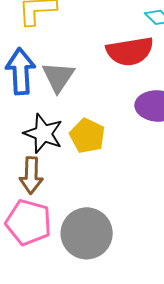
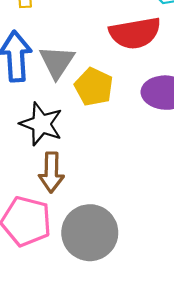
yellow pentagon: (87, 136) -> (94, 87), moved
brown arrow: (31, 175) -> (51, 172), moved

